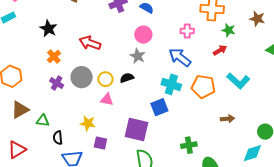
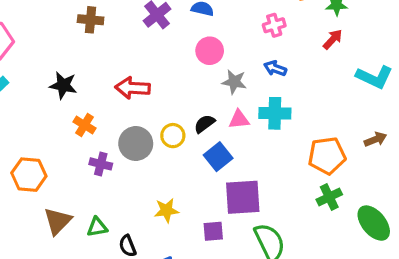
gray star: (138, 56) -> (234, 82), moved
blue arrow: (180, 57) -> (275, 68), size x0.6
orange pentagon: (203, 86) -> (327, 156), moved
pink triangle: (107, 99) -> (239, 119), moved
blue square: (159, 107) -> (218, 157), moved
purple square: (100, 143) -> (213, 231), moved

